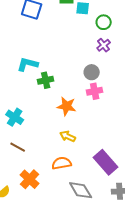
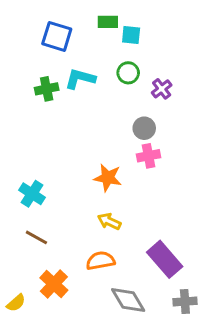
green circle: (104, 22) -> (128, 73), moved
cyan L-shape: (28, 64) -> (80, 79), moved
green cross: (46, 80) -> (47, 89), moved

